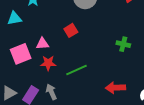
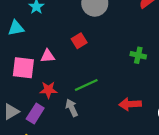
pink square: (21, 54) -> (23, 68), turned 30
red star: (48, 63) -> (48, 90), moved
gray arrow: (51, 92) -> (72, 108), moved

